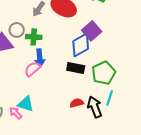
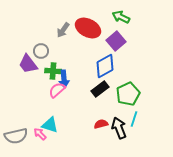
purple square: (92, 31) -> (116, 41), moved
green cross: (34, 37) -> (53, 71), moved
black rectangle: (76, 68) -> (100, 89), turned -48

